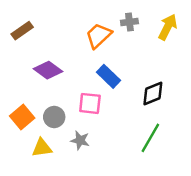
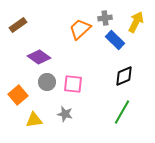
blue rectangle: (108, 76) -> (115, 40), moved
gray circle: (54, 117) -> (47, 82), moved

